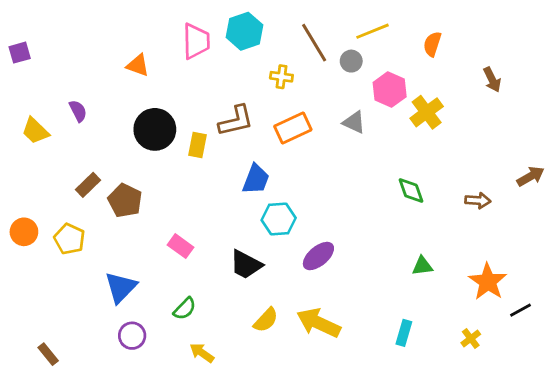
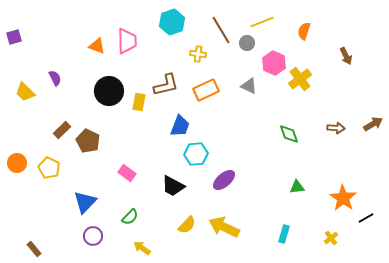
pink trapezoid: (196, 41) -> (127, 41), moved
brown arrow: (478, 201) -> (336, 128), moved

